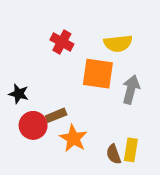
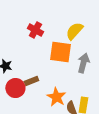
yellow semicircle: (118, 43) -> (74, 31), turned 138
orange star: (73, 138) -> (56, 97), moved

